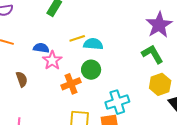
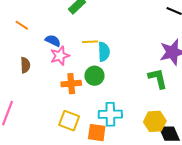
cyan semicircle: (93, 44) -> (104, 52), turned 66
yellow hexagon: (160, 84) -> (155, 121), moved

